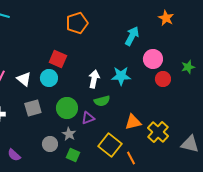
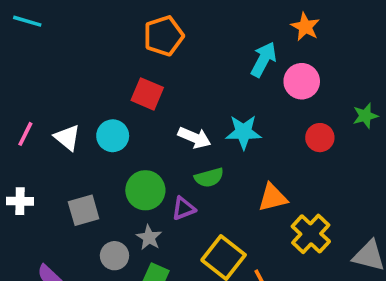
orange star: (166, 18) -> (305, 27), moved
red square: (58, 59) -> (147, 94), moved
pink circle: (153, 59) -> (302, 81), moved
white arrow: (94, 79) -> (194, 138), turned 102
gray square: (33, 108) -> (84, 210), moved
orange triangle: (133, 122) -> (273, 198), moved

